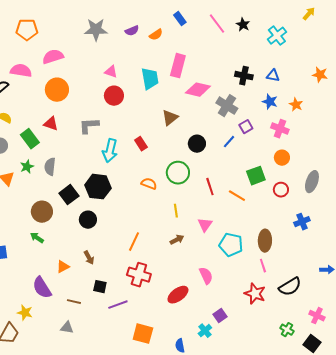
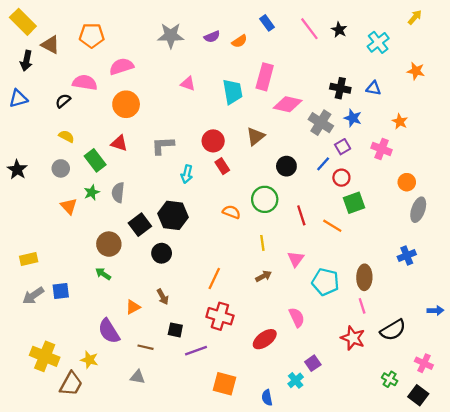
orange star: (320, 75) -> (416, 71), moved
red circle: (114, 96) -> (213, 141), moved
blue star: (270, 102) -> (353, 118), moved
cyan arrow: (110, 151) -> (187, 174), size x0.7
orange circle: (282, 158) -> (407, 182), moved
red circle: (281, 190) -> (341, 178), moved

